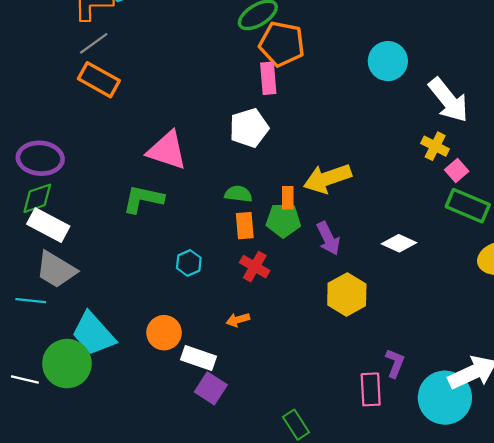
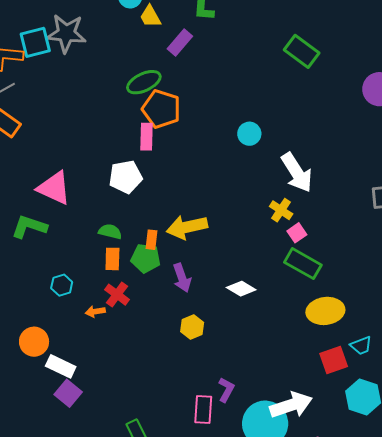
cyan circle: (388, 61) -> (249, 134), size x0.7
yellow hexagon: (347, 295) -> (192, 327), size x0.7
orange arrow: (238, 320) -> (95, 312), moved

